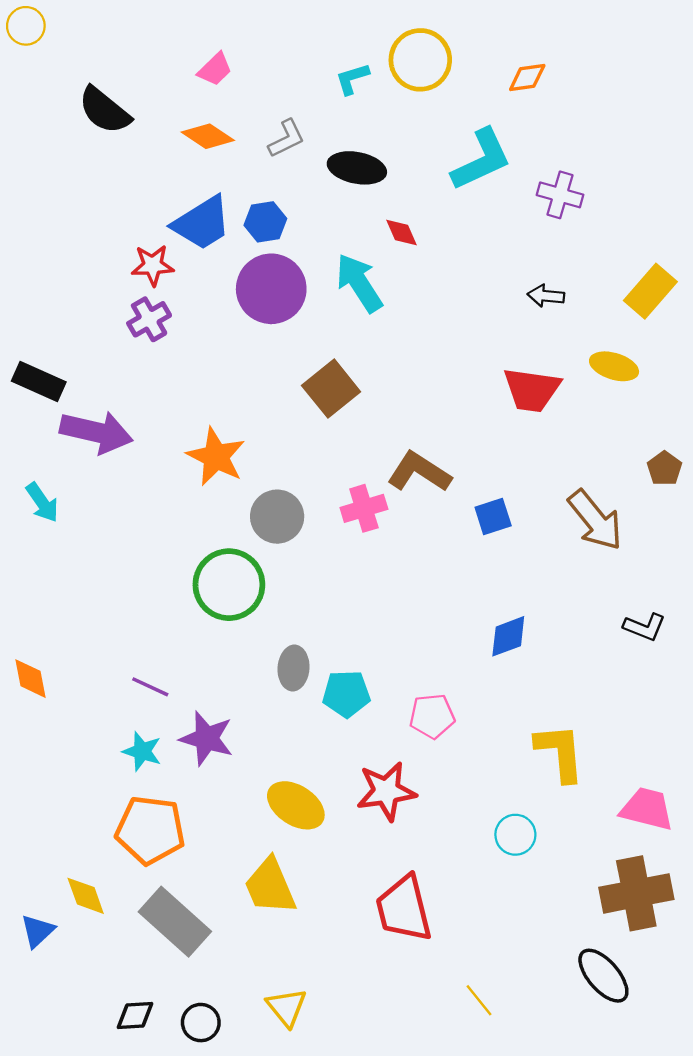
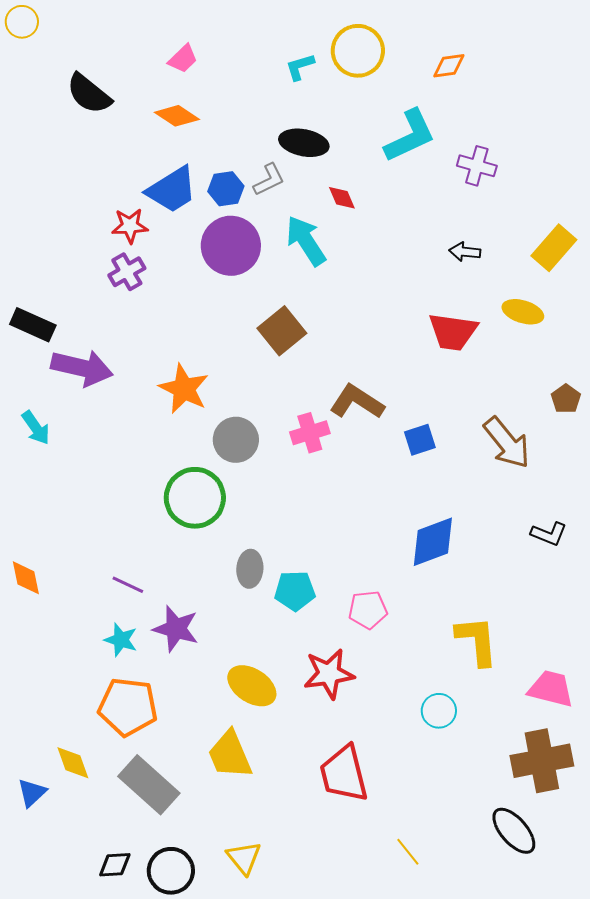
gray L-shape: (286, 139) -> (269, 180), moved
blue diamond: (508, 636) -> (433, 542), size x1.4
black circle: (201, 1023) -> (171, 871), size x1.4

